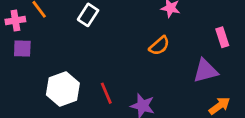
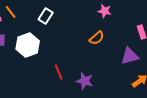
white hexagon: (63, 89) -> (28, 45), moved

